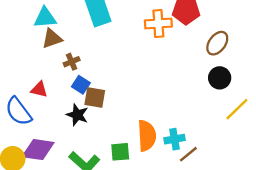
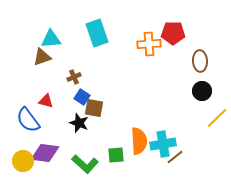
brown triangle: (52, 39) -> (42, 57), moved
brown ellipse: (217, 43) -> (200, 61), turned -40
cyan cross: (175, 139) -> (163, 144), size x1.4

